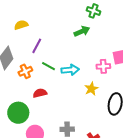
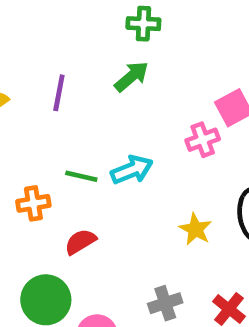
purple line: (37, 46) -> (59, 93), moved
orange cross: (25, 71) -> (33, 203), turned 32
yellow star: (91, 89) -> (195, 229), moved

